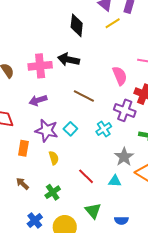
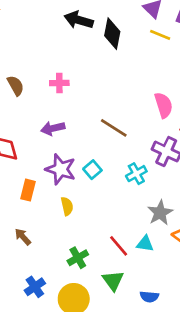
yellow line: (113, 23) -> (160, 35), turned 49
black arrow: (69, 60) -> (79, 20), moved
pink cross: (40, 66) -> (59, 83), size x0.6
red line: (86, 176) -> (119, 246), moved
green cross: (53, 192) -> (78, 258), moved

